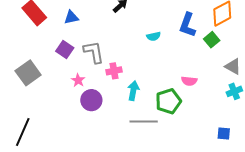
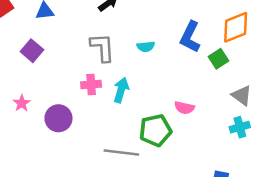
gray L-shape: (94, 52) -> (102, 47), moved
pink star: (78, 80) -> (22, 103), moved
cyan arrow: (133, 91) -> (121, 90), moved

